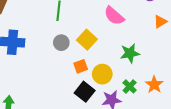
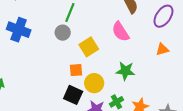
gray circle: (61, 43) -> (63, 33), moved
black square: (85, 92) -> (73, 95), turned -30

